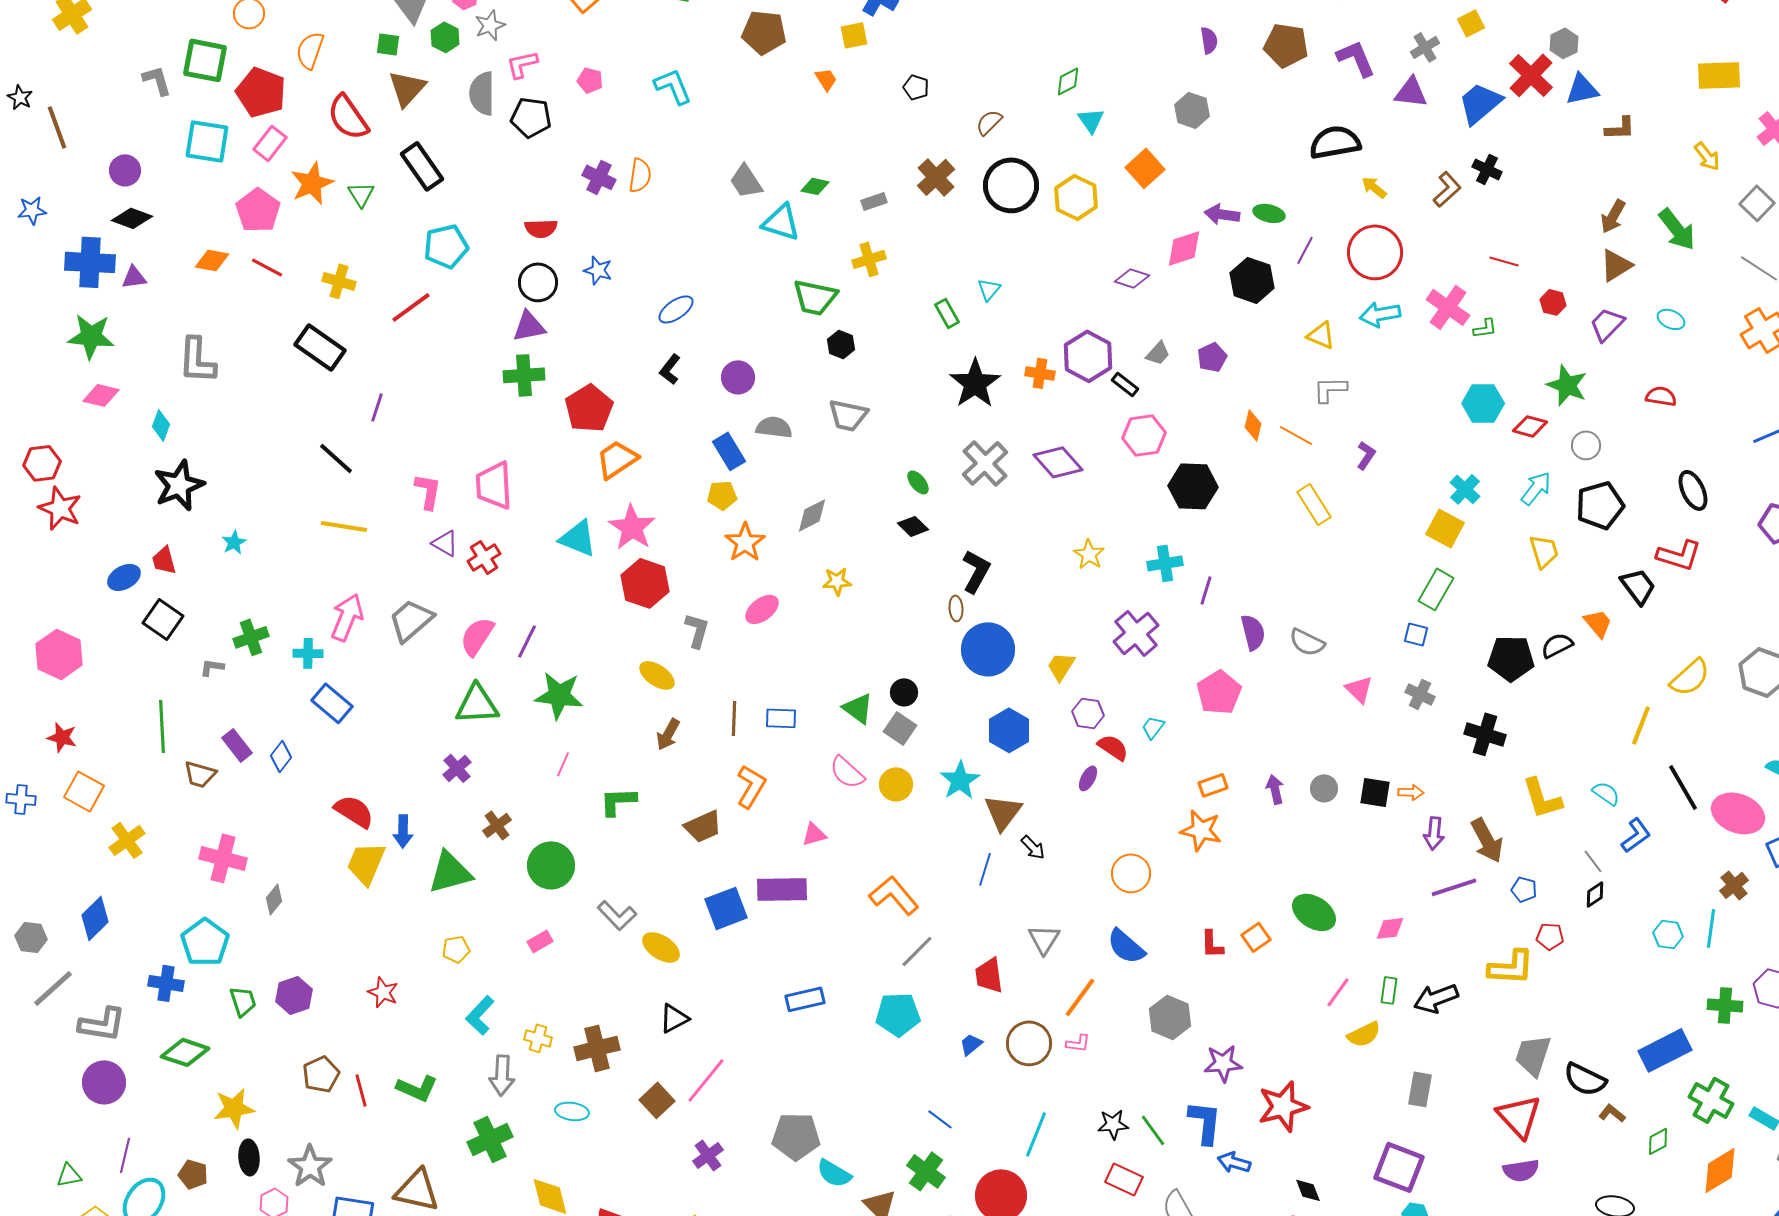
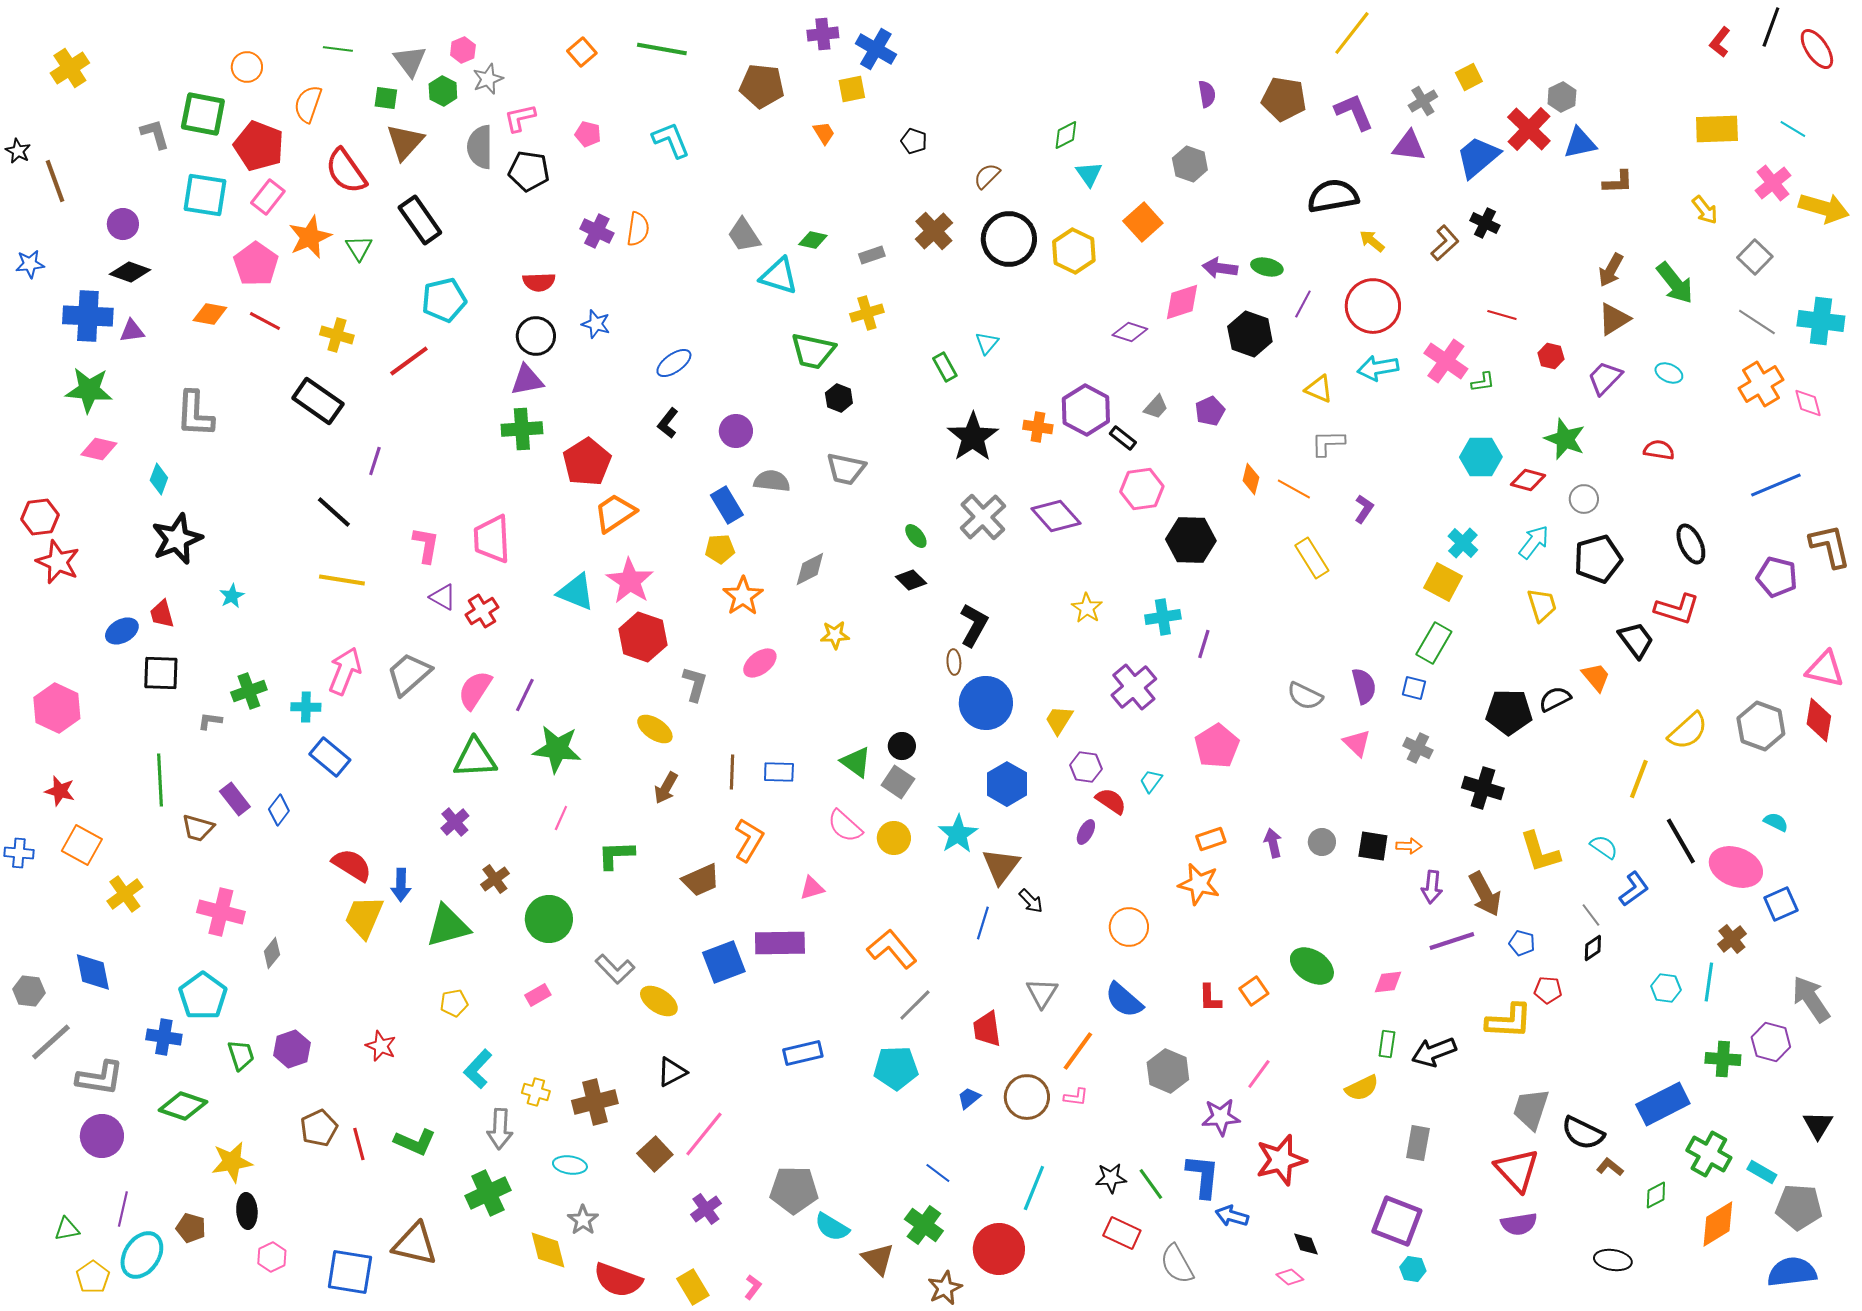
black square: (163, 619) -> (161, 673), turned -33
purple semicircle: (1253, 632) -> (1364, 686), moved
blue diamond: (95, 918) -> (93, 972), turned -57
pink line: (1338, 992) -> (1259, 1074), moved
gray star: (310, 1166) -> (583, 1220), moved, size x0.7

